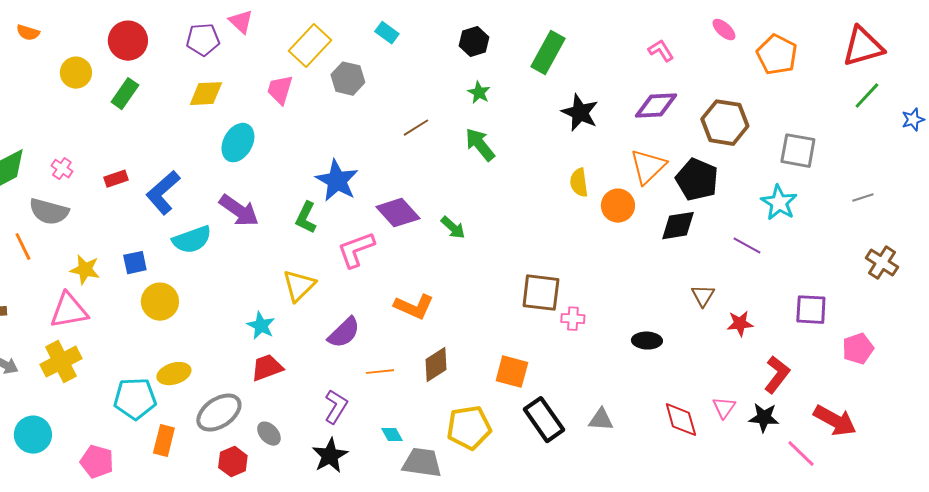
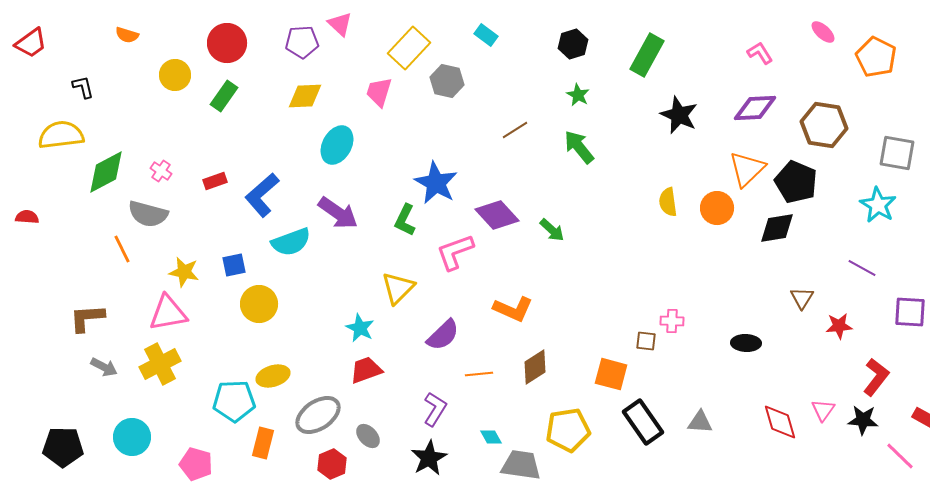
yellow semicircle: (579, 183) -> (668, 202), moved
purple line: (747, 246) -> (862, 268), moved
brown square: (541, 293) -> (646, 341), moved, size x0.5

